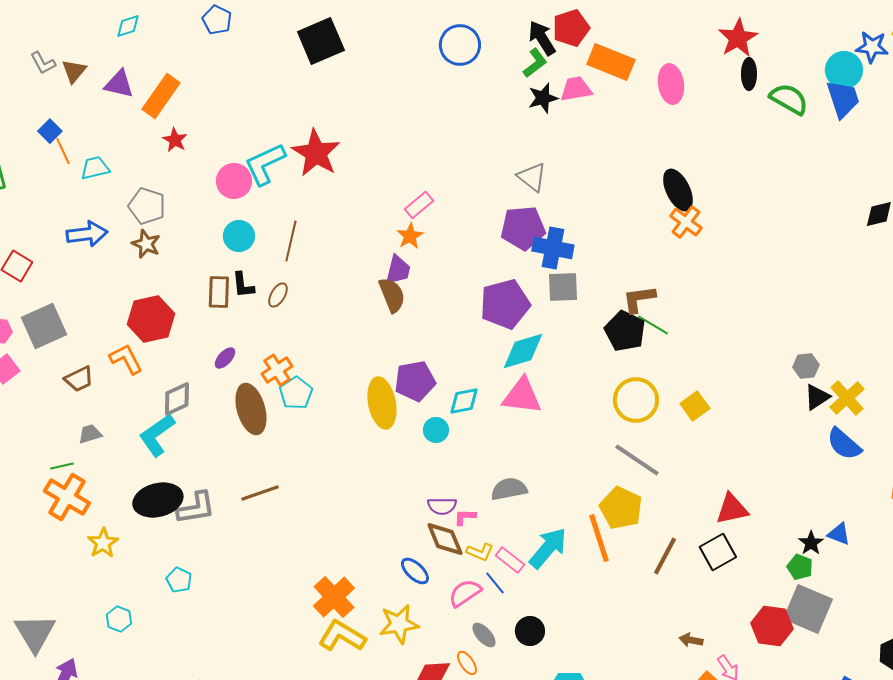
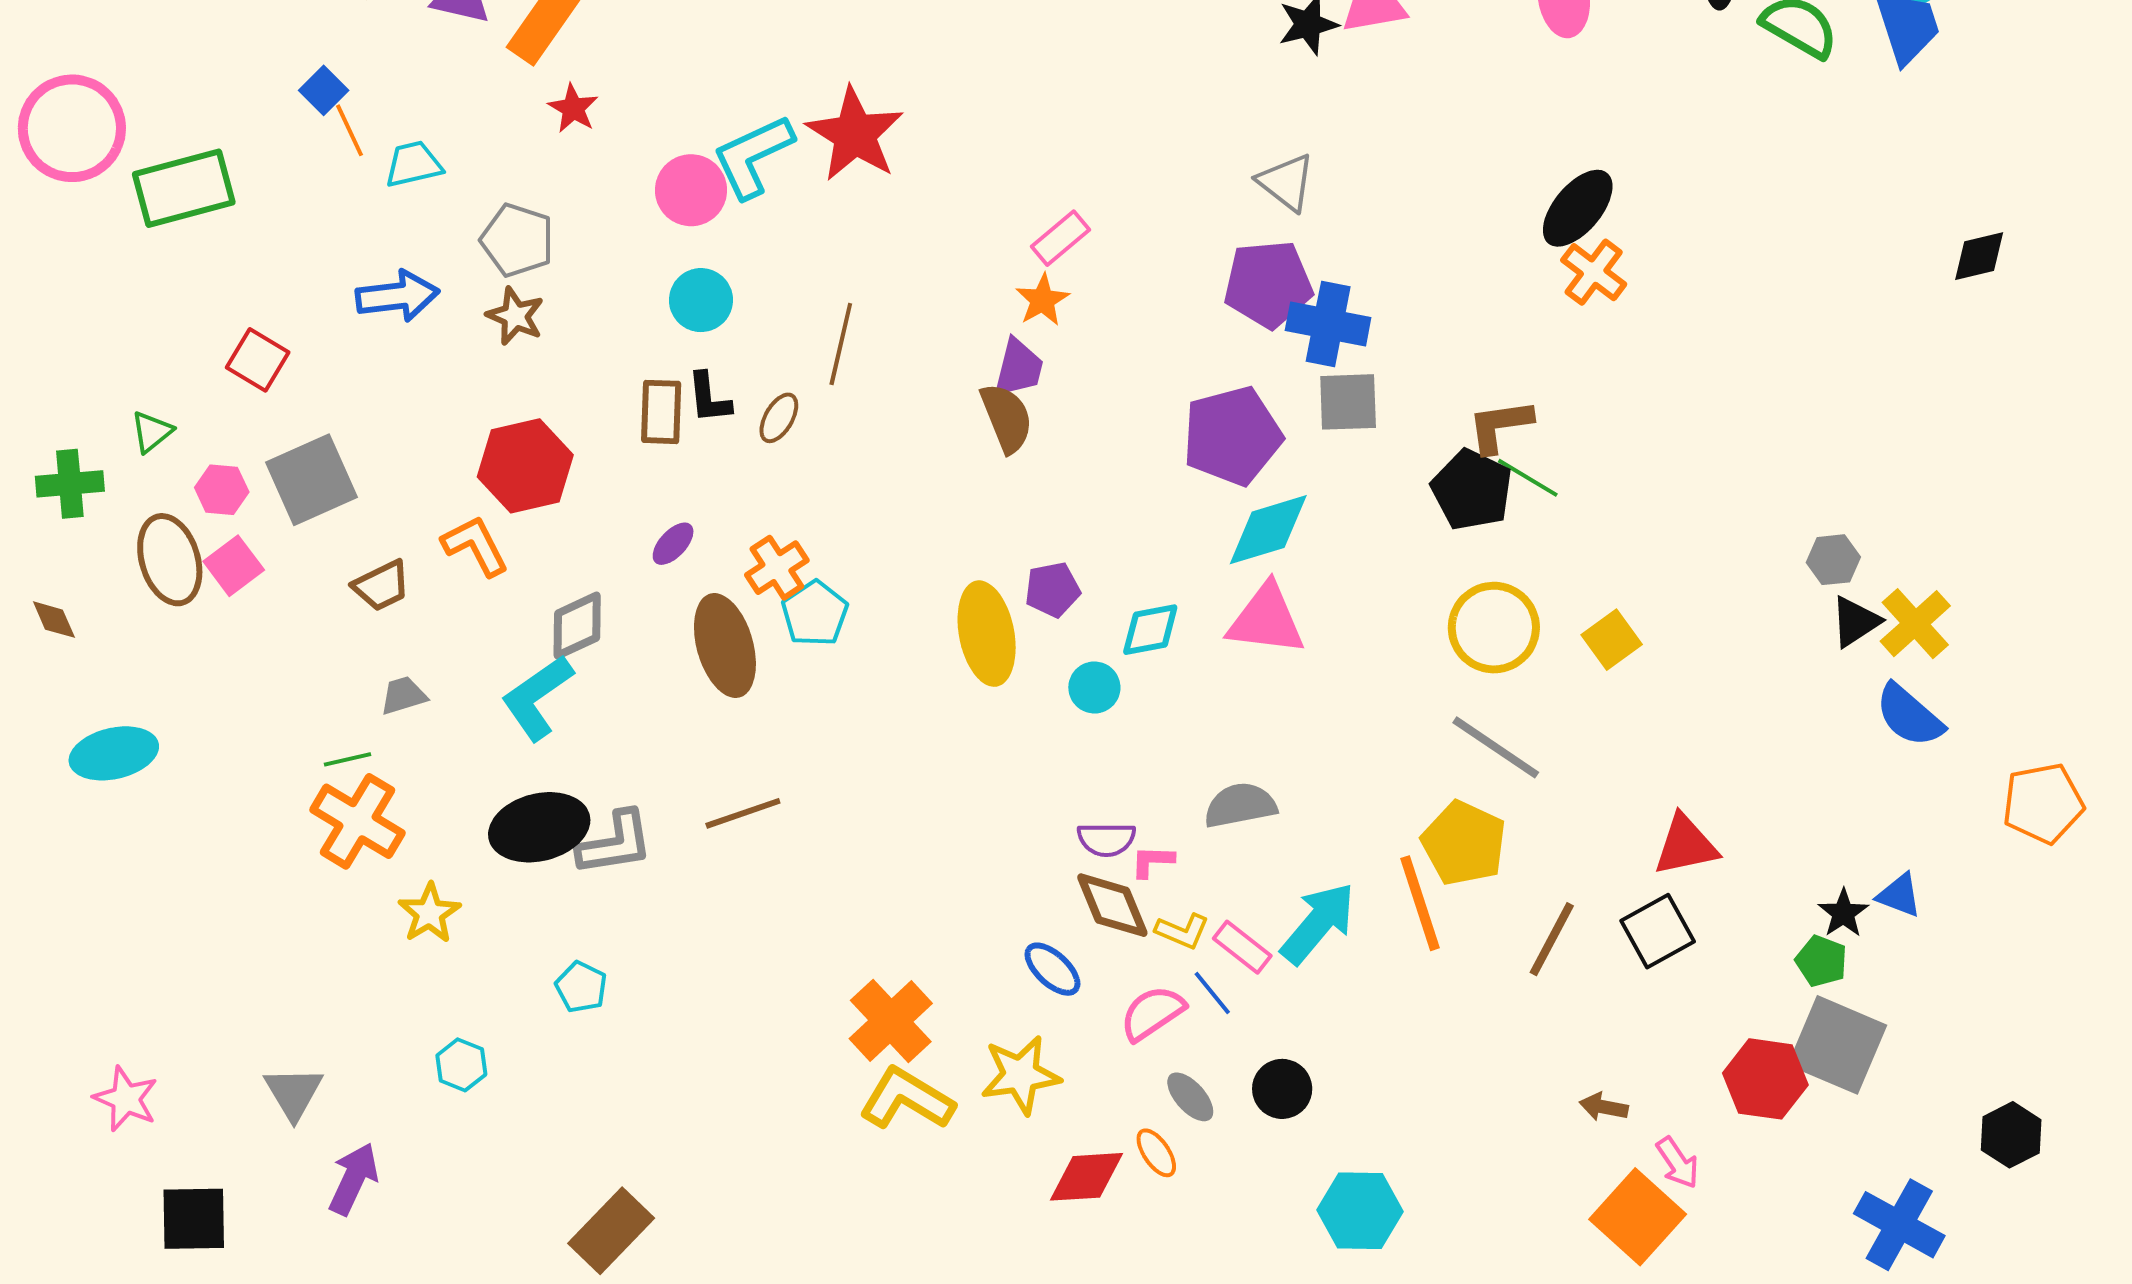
black ellipse: (678, 190) -> (1578, 208), turned 66
brown line: (291, 241) -> (841, 344), moved
purple pentagon: (415, 381) -> (1052, 590), size x0.7
gray triangle: (35, 633) -> (294, 1093), size x0.7

